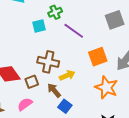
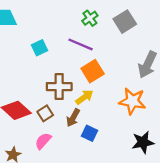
green cross: (55, 12) -> (90, 18), moved
orange square: (98, 57) -> (93, 71), moved
brown arrow: (54, 90) -> (73, 118), turned -98

